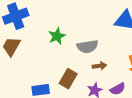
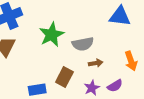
green star: (57, 36) -> (52, 35), size x1.4

